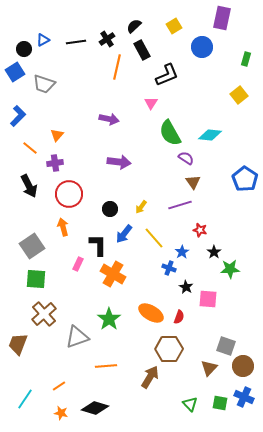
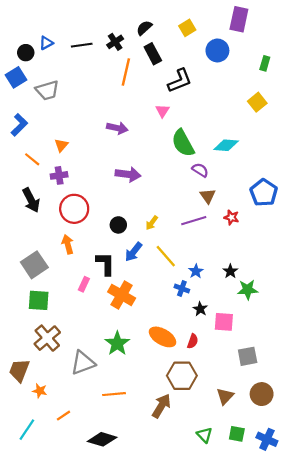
gray trapezoid: (44, 84) -> (47, 90), turned -35
red star: (200, 230) -> (231, 217), moved
gray square: (226, 346) -> (248, 356), moved, turned -30
blue cross: (244, 397) -> (267, 439), moved
orange star: (61, 413) -> (40, 391), moved

